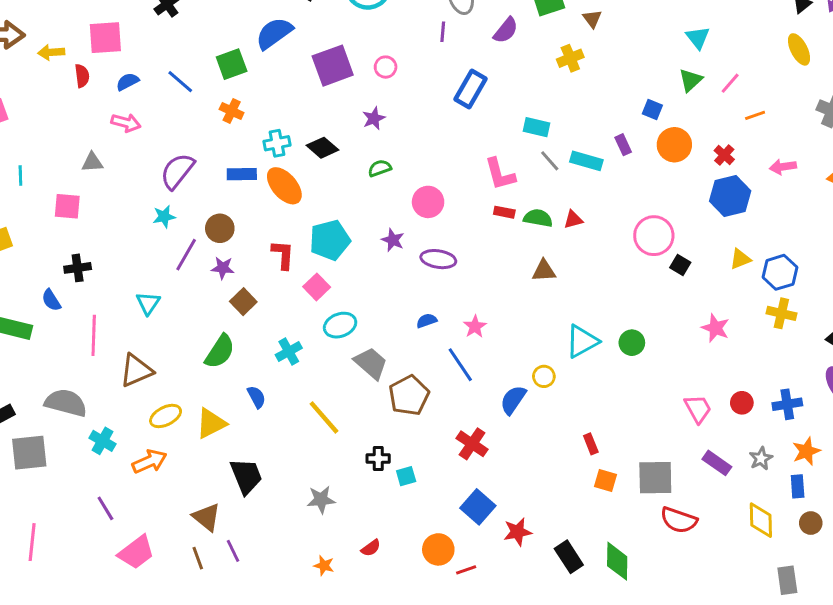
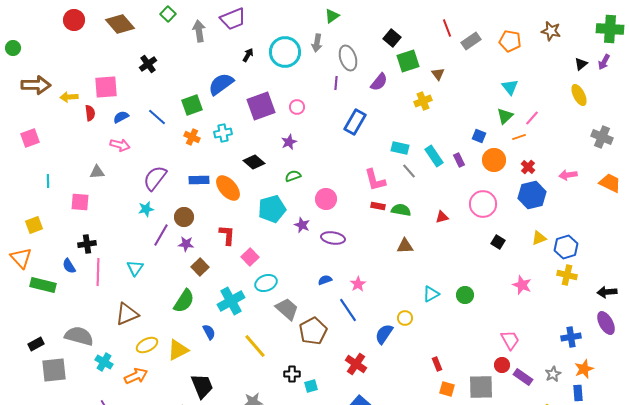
orange line: (755, 115) -> (519, 137), moved
cyan cross: (277, 143) -> (223, 133), moved
cyan rectangle: (586, 161) -> (434, 156), moved, turned 40
red triangle: (573, 220) -> (442, 217), moved
pink circle: (654, 236) -> (483, 204), moved
cyan pentagon: (330, 240) -> (272, 209), moved
pink line: (94, 335) -> (98, 272), moved
cyan triangle: (582, 341) -> (431, 294), size x0.7
cyan cross: (289, 351) -> (231, 301), size x1.5
red circle: (742, 403) -> (502, 365), moved

